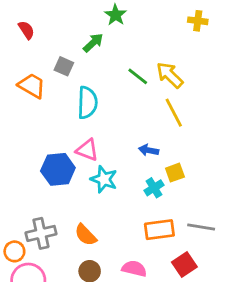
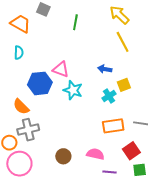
green line: (138, 76) -> (75, 22), moved, turned 63
cyan semicircle: (87, 103) -> (19, 53), moved, size x0.6
orange semicircle: (86, 235) -> (21, 107), moved

